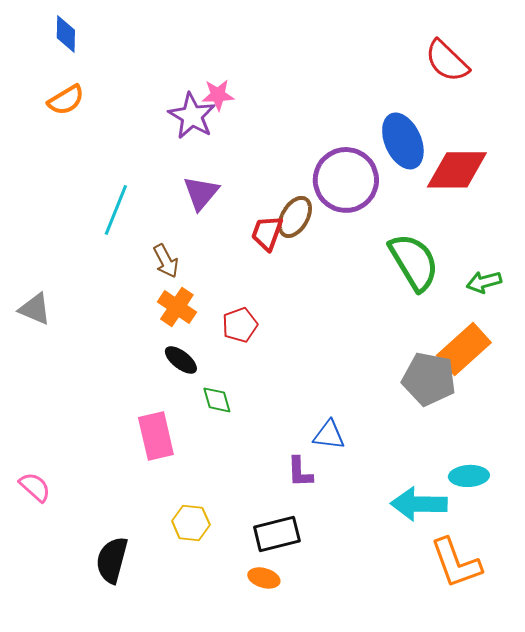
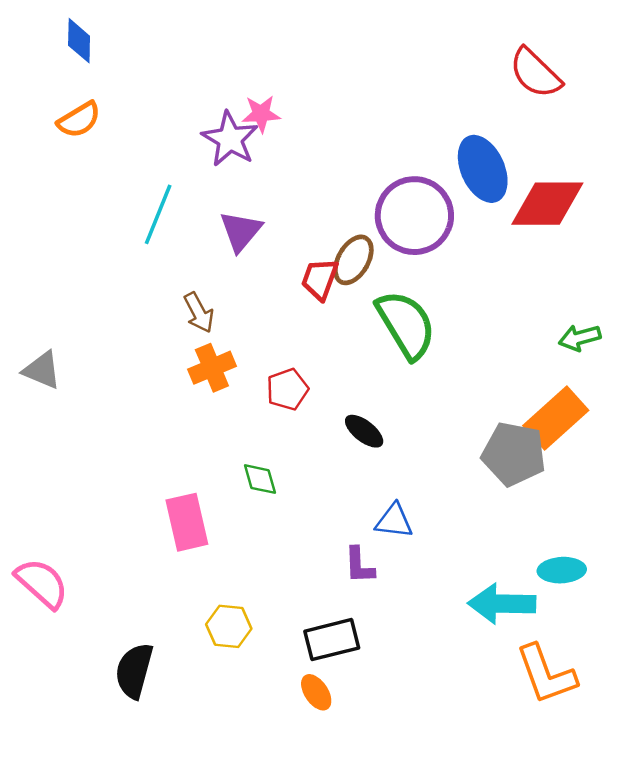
cyan line: (116, 210) -> (158, 214), moved
green semicircle: (414, 262) -> (406, 325), moved
orange cross: (177, 307) -> (212, 368), turned 33
black ellipse: (181, 360) -> (364, 431), moved
pink semicircle: (35, 487) -> (42, 583), size x1.4
orange ellipse: (264, 578) -> (316, 692), turned 40

